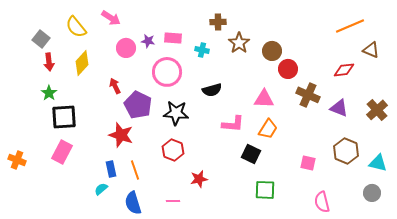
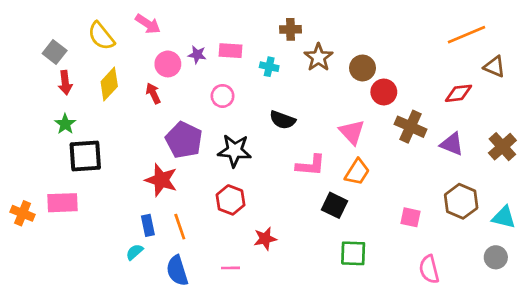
pink circle: (167, 72) -> (223, 96), size x0.6
red arrow: (115, 86) -> (153, 93), moved
black semicircle: (212, 90) -> (282, 120), turned 36
pink triangle: (264, 99) -> (352, 132), turned 45
pink rectangle: (62, 152) -> (63, 203), moved, turned 60

